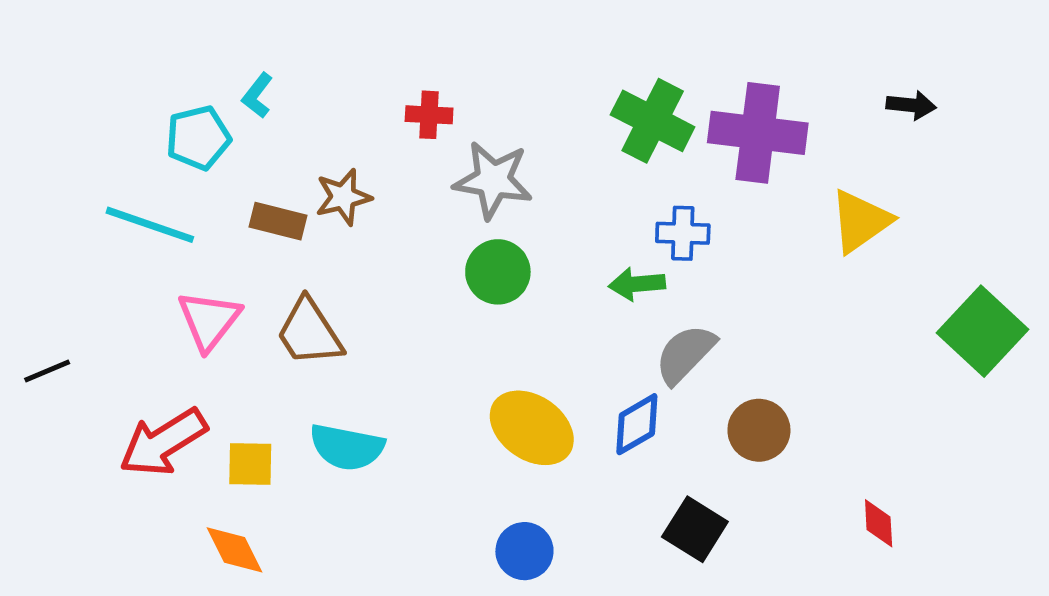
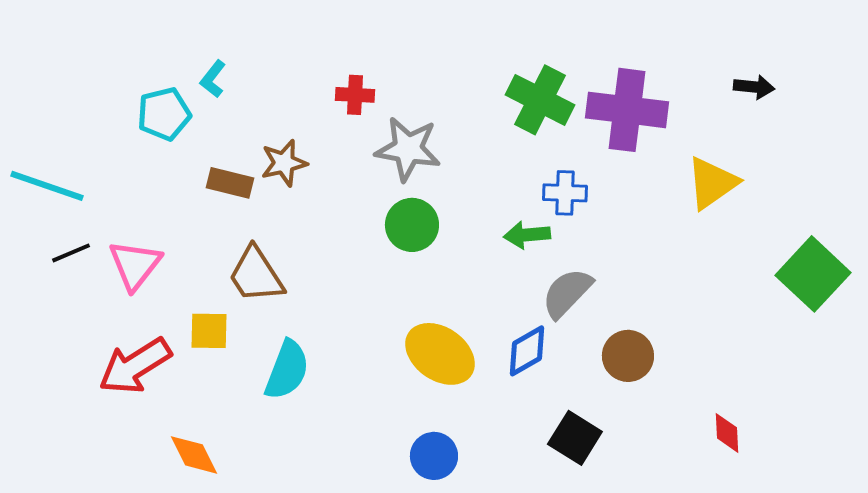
cyan line: (150, 225) -> (47, 186), moved
pink triangle: (209, 320) -> (135, 265), moved
black line: (47, 371) -> (71, 253), moved
cyan semicircle: (347, 447) -> (287, 370), turned -80
yellow square: (250, 464) -> (209, 331), moved

